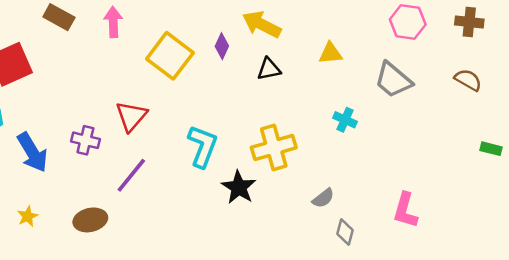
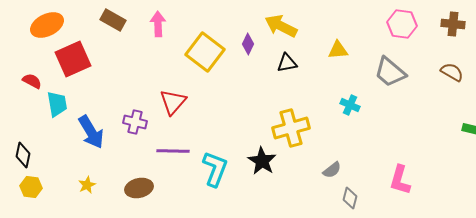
cyan L-shape: (203, 146) -> (215, 169), moved
purple line: (131, 175) -> (173, 151), turned 52

